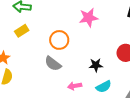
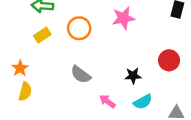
orange circle: (59, 40) -> (79, 28), moved
pink arrow: (75, 86) -> (107, 101), turned 48

